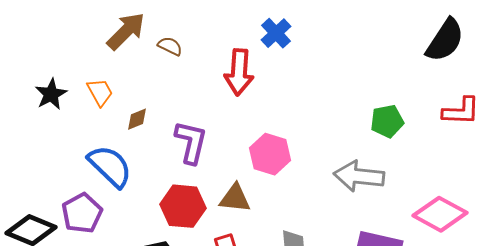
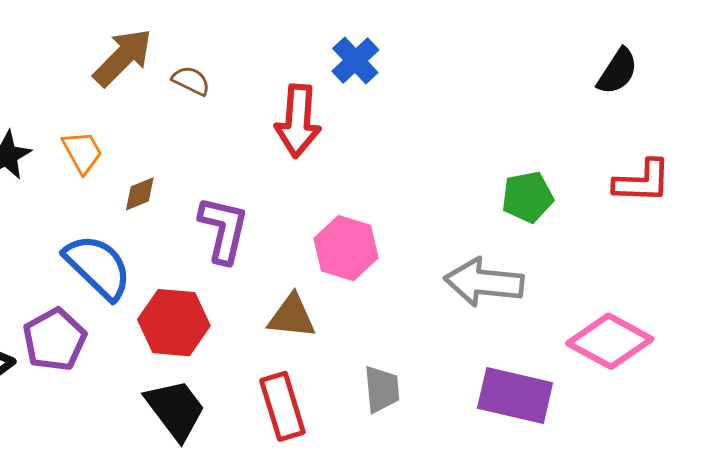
black semicircle: (445, 40) -> (617, 71), size x0.7
red hexagon: (183, 206) -> (174, 323), moved

